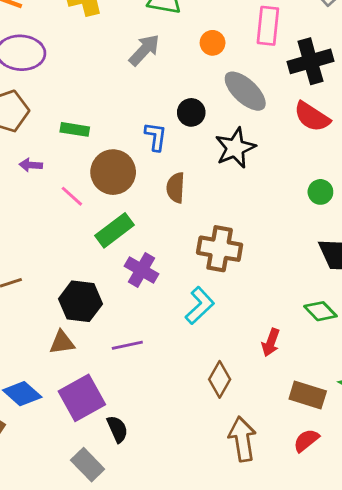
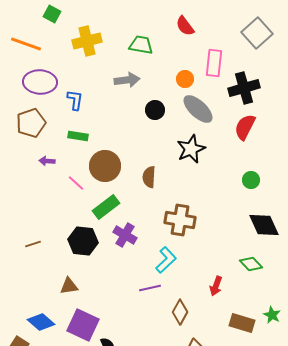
orange circle: (213, 43) -> (185, 79), moved
gray arrow: (144, 50) -> (127, 80), turned 40
black circle: (191, 112) -> (155, 110), moved
red semicircle: (312, 117) -> (245, 127), turned 84
blue L-shape: (156, 137) -> (75, 100), moved
black hexagon: (80, 301) -> (83, 241), moved
purple line: (127, 345) -> (150, 288), moved
purple square: (82, 398) -> (83, 325), turned -36

